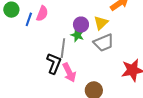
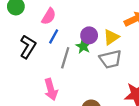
blue line: (29, 19) -> (54, 36), moved
black L-shape: (54, 63) -> (28, 47), moved
pink arrow: (69, 72) -> (51, 89), moved

